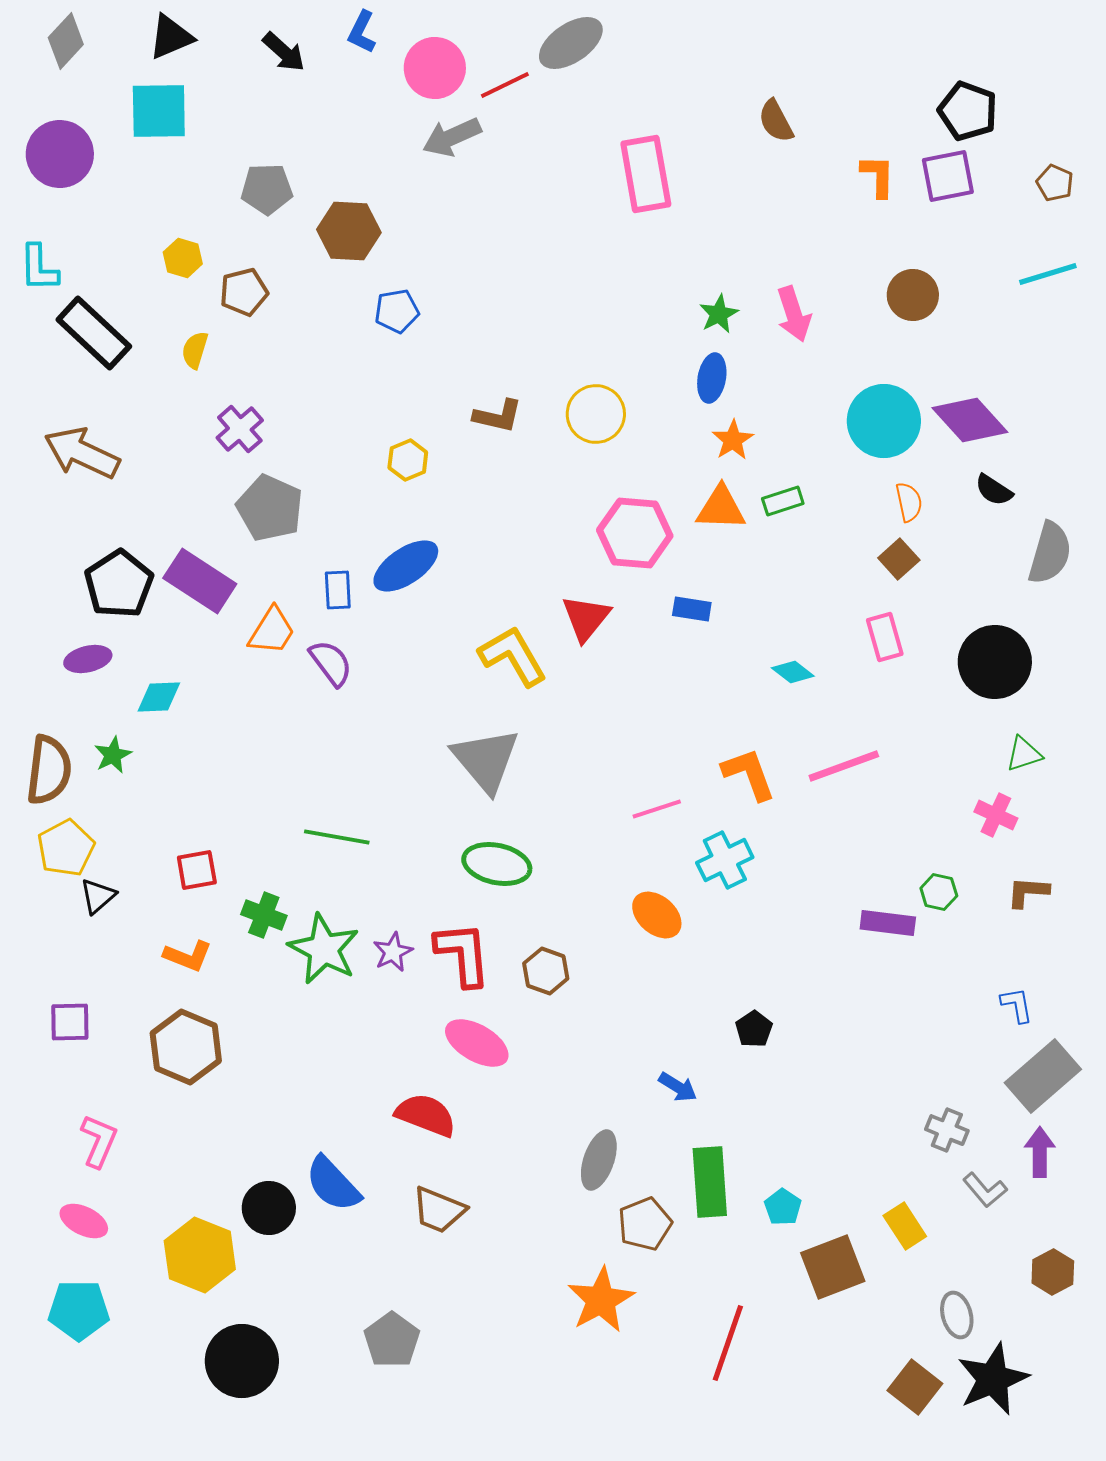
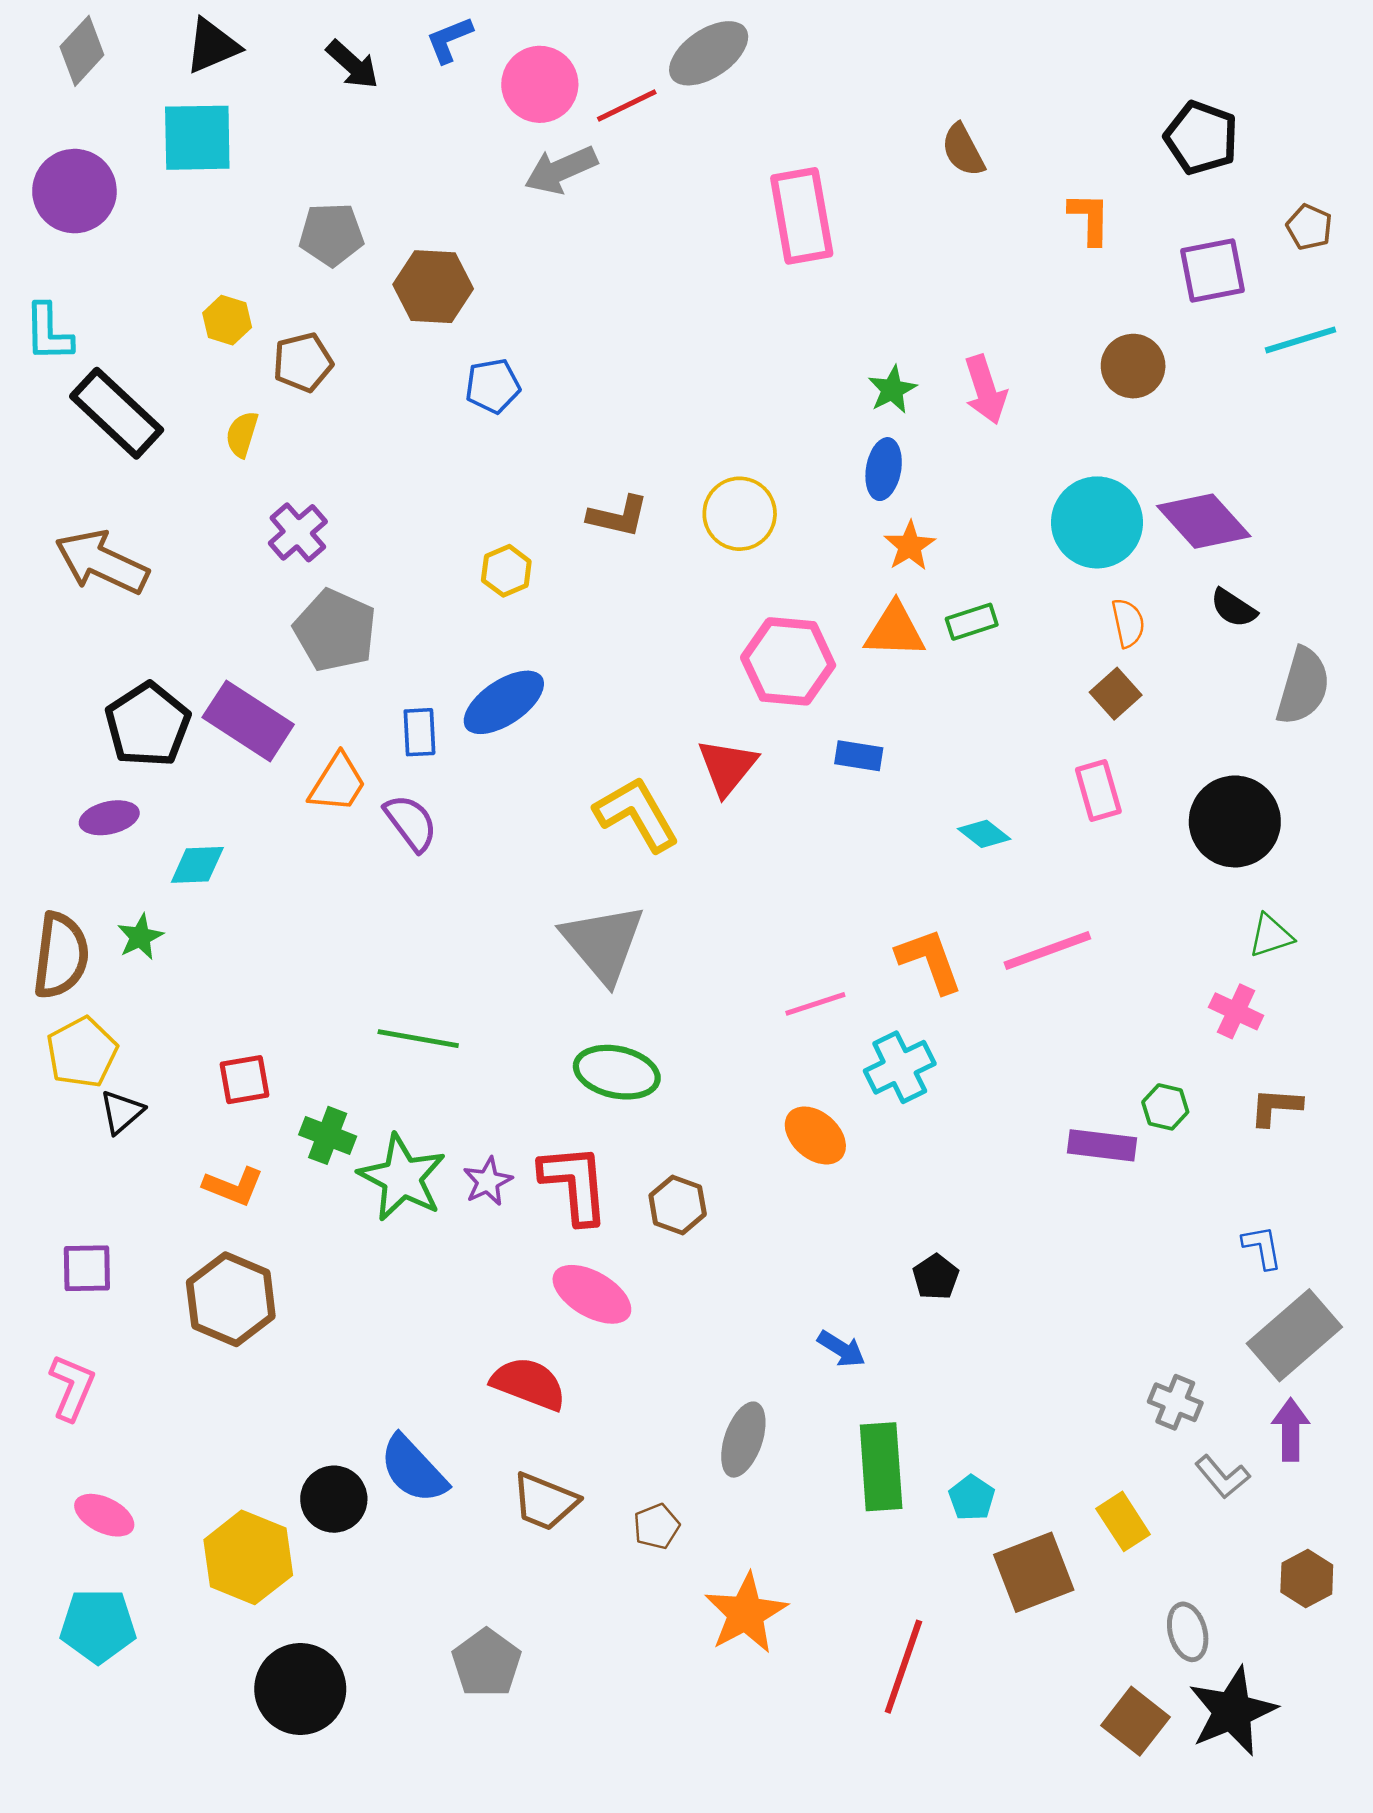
blue L-shape: (362, 32) -> (449, 40), turned 42
purple square: (948, 176) -> (1212, 270), moved
pink L-shape: (99, 1141) -> (72, 1387), moved
brown pentagon: (645, 1224) -> (656, 1526), moved, size x0.7

